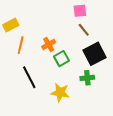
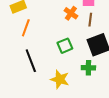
brown line: (84, 30) -> (90, 20), turned 40
orange cross: (49, 44) -> (71, 13), moved, turned -32

